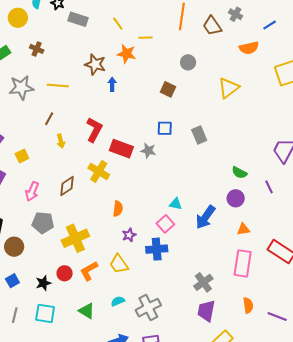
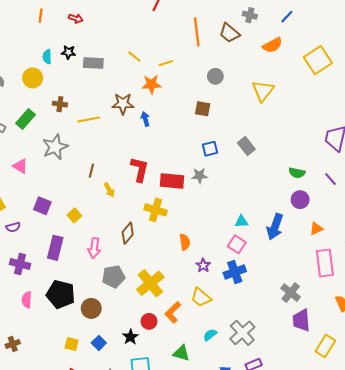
yellow line: (58, 85) -> (89, 120), moved

